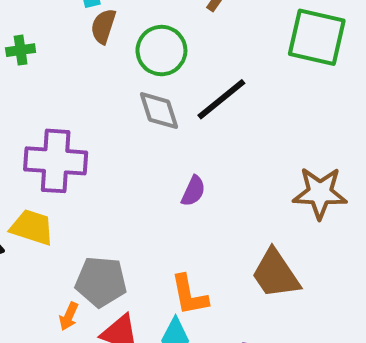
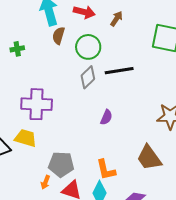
black line: (221, 99) -> (119, 71), turned 32
gray diamond: (159, 111) -> (88, 77), turned 65

